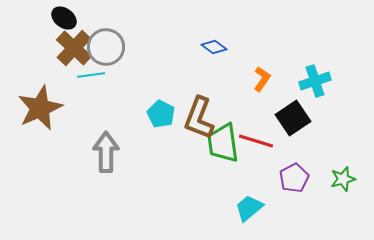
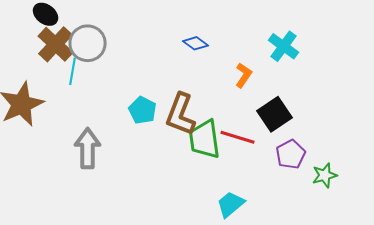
cyan line: (91, 75) -> (73, 71), turned -72
cyan cross: (315, 81) -> (284, 46), moved, turned -36
purple pentagon: (294, 178) -> (291, 154), moved

